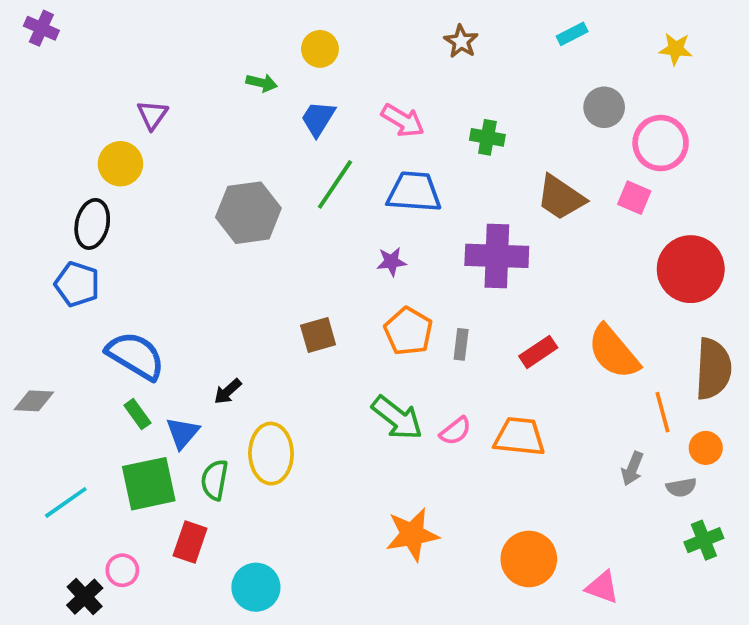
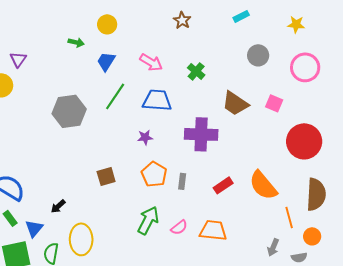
green cross: (487, 137) -> (196, 71), turned 30
pink circle: (661, 143) -> (305, 67), moved
green arrow: (397, 418) -> (148, 220), turned -100

